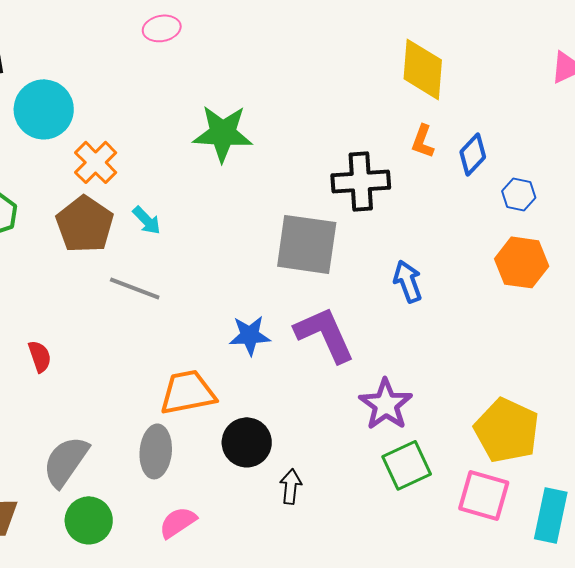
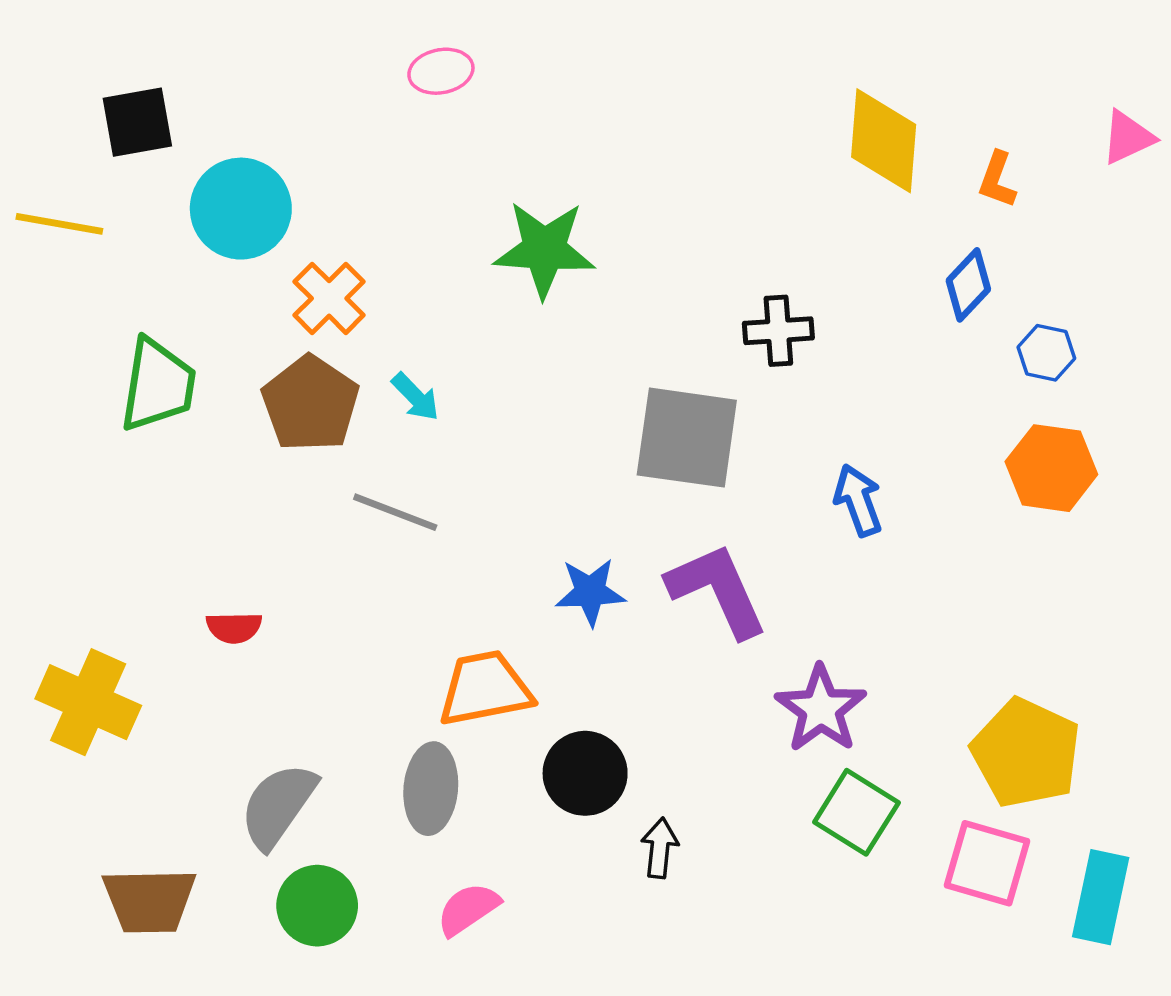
orange L-shape: (423, 141) -> (997, 180), moved
black cross: (361, 181) -> (778, 331), size x0.7
red semicircle: (40, 356) -> (234, 627), turned 108
green square: (407, 465) -> (856, 812), turned -33

